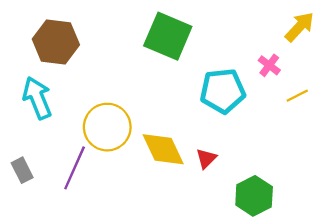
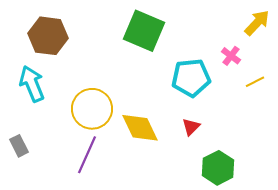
red triangle: (206, 159) -> (191, 127), moved
purple line: (75, 168) -> (87, 155), moved

